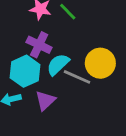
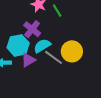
purple triangle: (45, 101) -> (28, 60), moved

